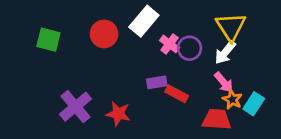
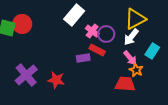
yellow triangle: (231, 27) -> (135, 19), turned 35
red circle: (104, 34) -> (22, 24), moved
red rectangle: (177, 94) -> (97, 50), moved
cyan rectangle: (254, 104) -> (152, 51), moved

